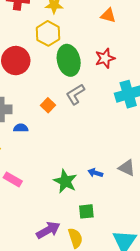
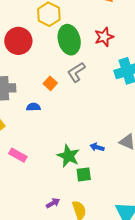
blue semicircle: (21, 128) -> (33, 107), moved
green square: (86, 211) -> (84, 174), moved
purple arrow: (48, 230) -> (53, 203), size x0.6

